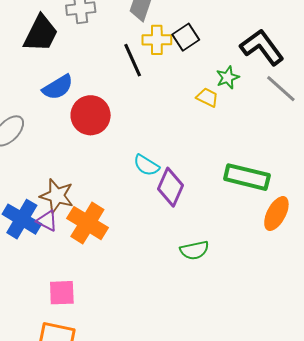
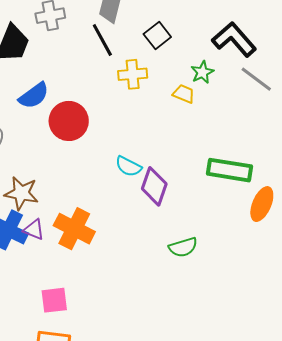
yellow cross: (157, 40) -> (133, 74), moved
black line: (133, 60) -> (102, 40), moved
brown star: (57, 196) -> (21, 193), moved

